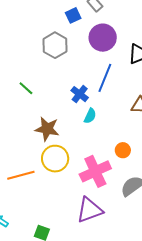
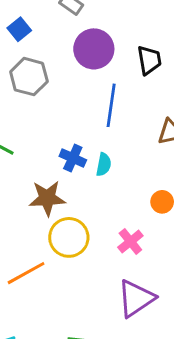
blue square: (73, 15) -> (19, 29), moved
blue cross: (80, 94) -> (73, 158), moved
pink cross: (95, 171) -> (130, 242), size x0.6

